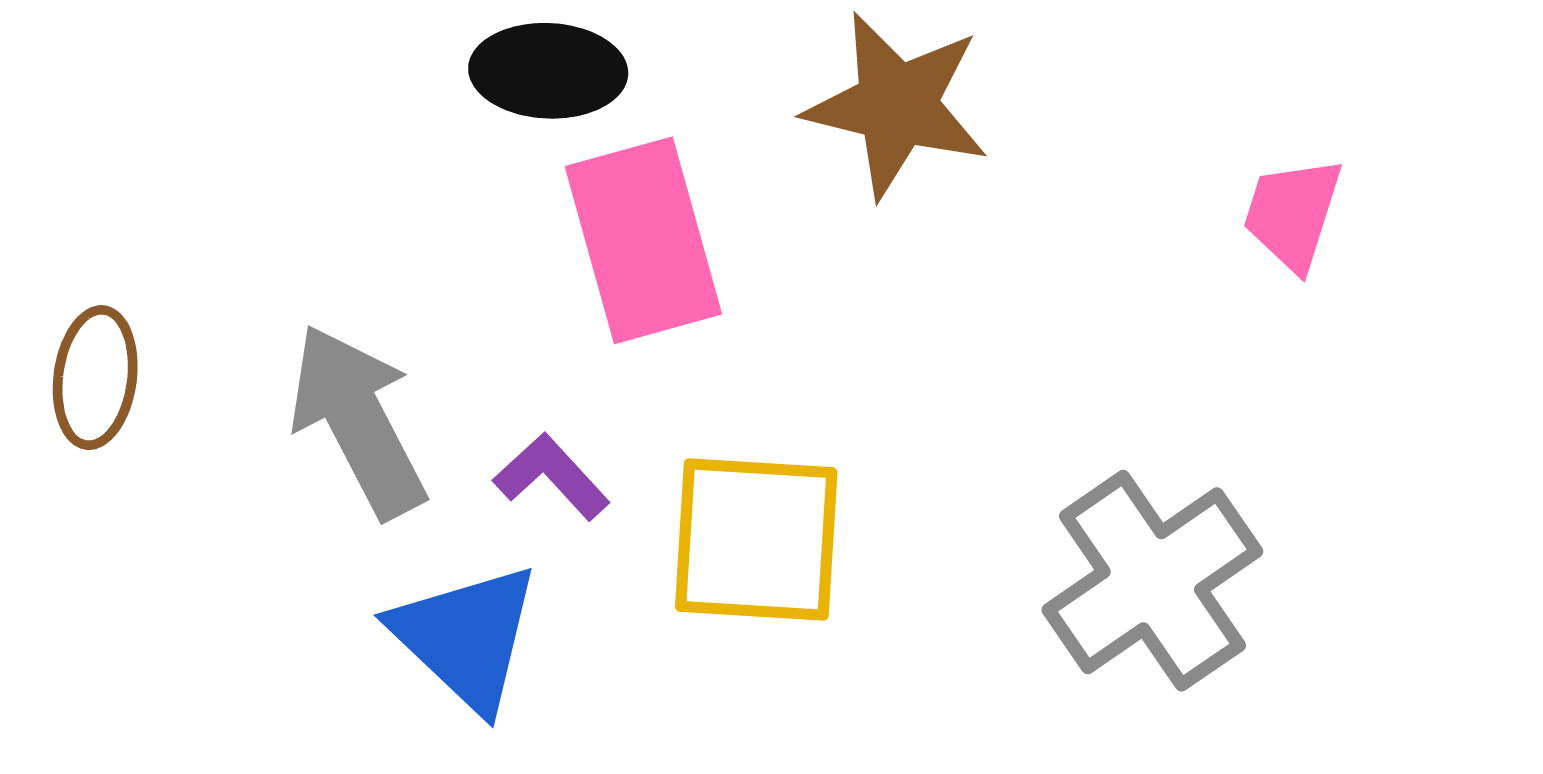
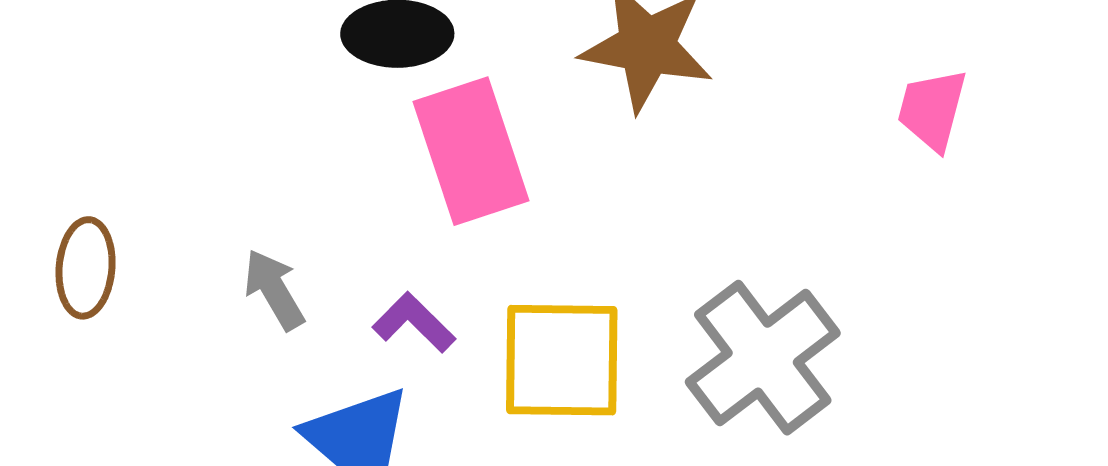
gray arrow: (358, 421) -> (274, 290), size x0.6
gray cross: (1152, 581) -> (763, 358), moved

